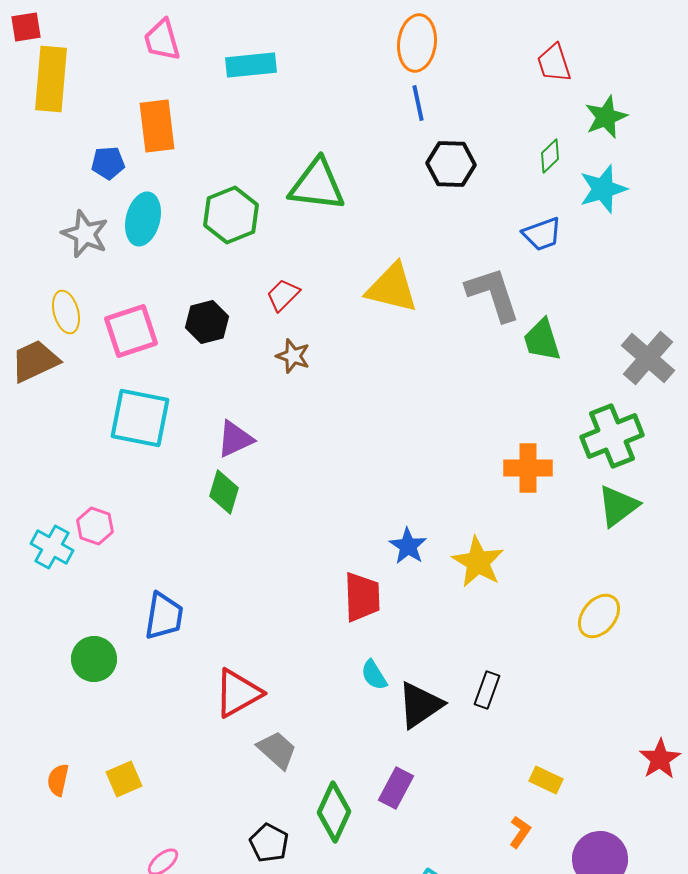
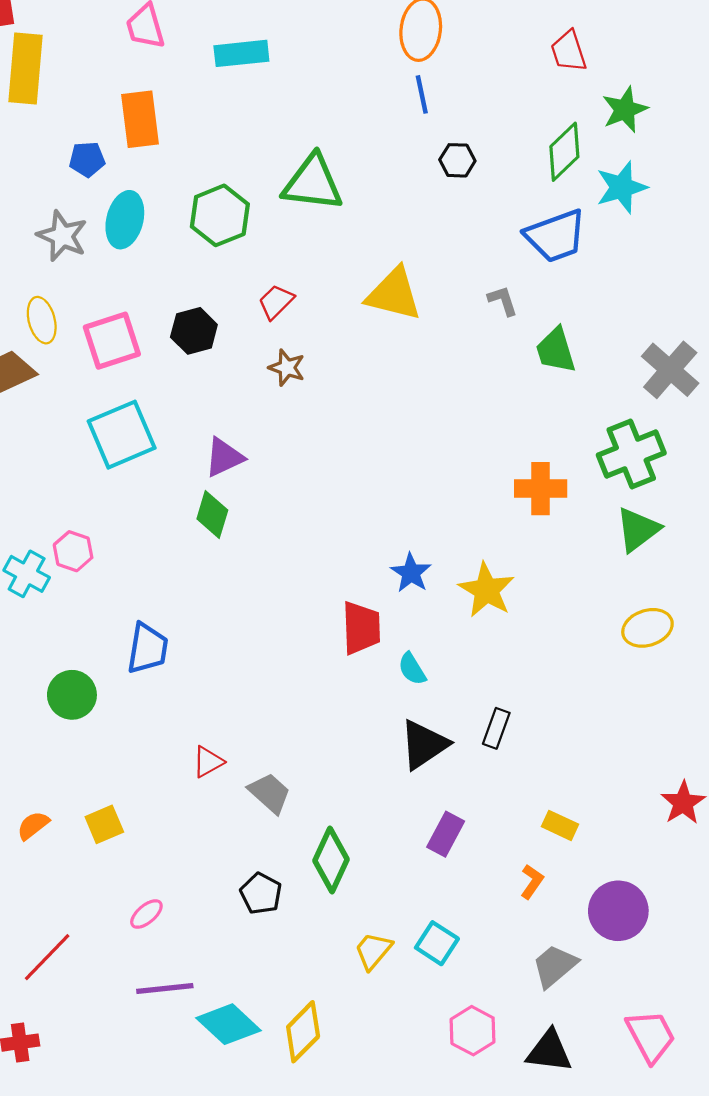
green diamond: (550, 156) -> (564, 152), size x1.6
black hexagon: (451, 164) -> (457, 160), size x0.7
blue trapezoid: (542, 234) -> (556, 236), size x1.5
gray L-shape: (493, 294) -> (503, 301), size x0.5
cyan square: (140, 418) -> (122, 435), turned -34
yellow ellipse: (599, 616) -> (647, 628), moved, turned 33
cyan semicircle: (374, 675) -> (412, 669), moved
red triangle: (238, 693) -> (208, 762), moved, size x0.6
orange semicircle: (58, 780) -> (33, 825), turned 40
purple rectangle: (396, 788) -> (446, 834), moved

